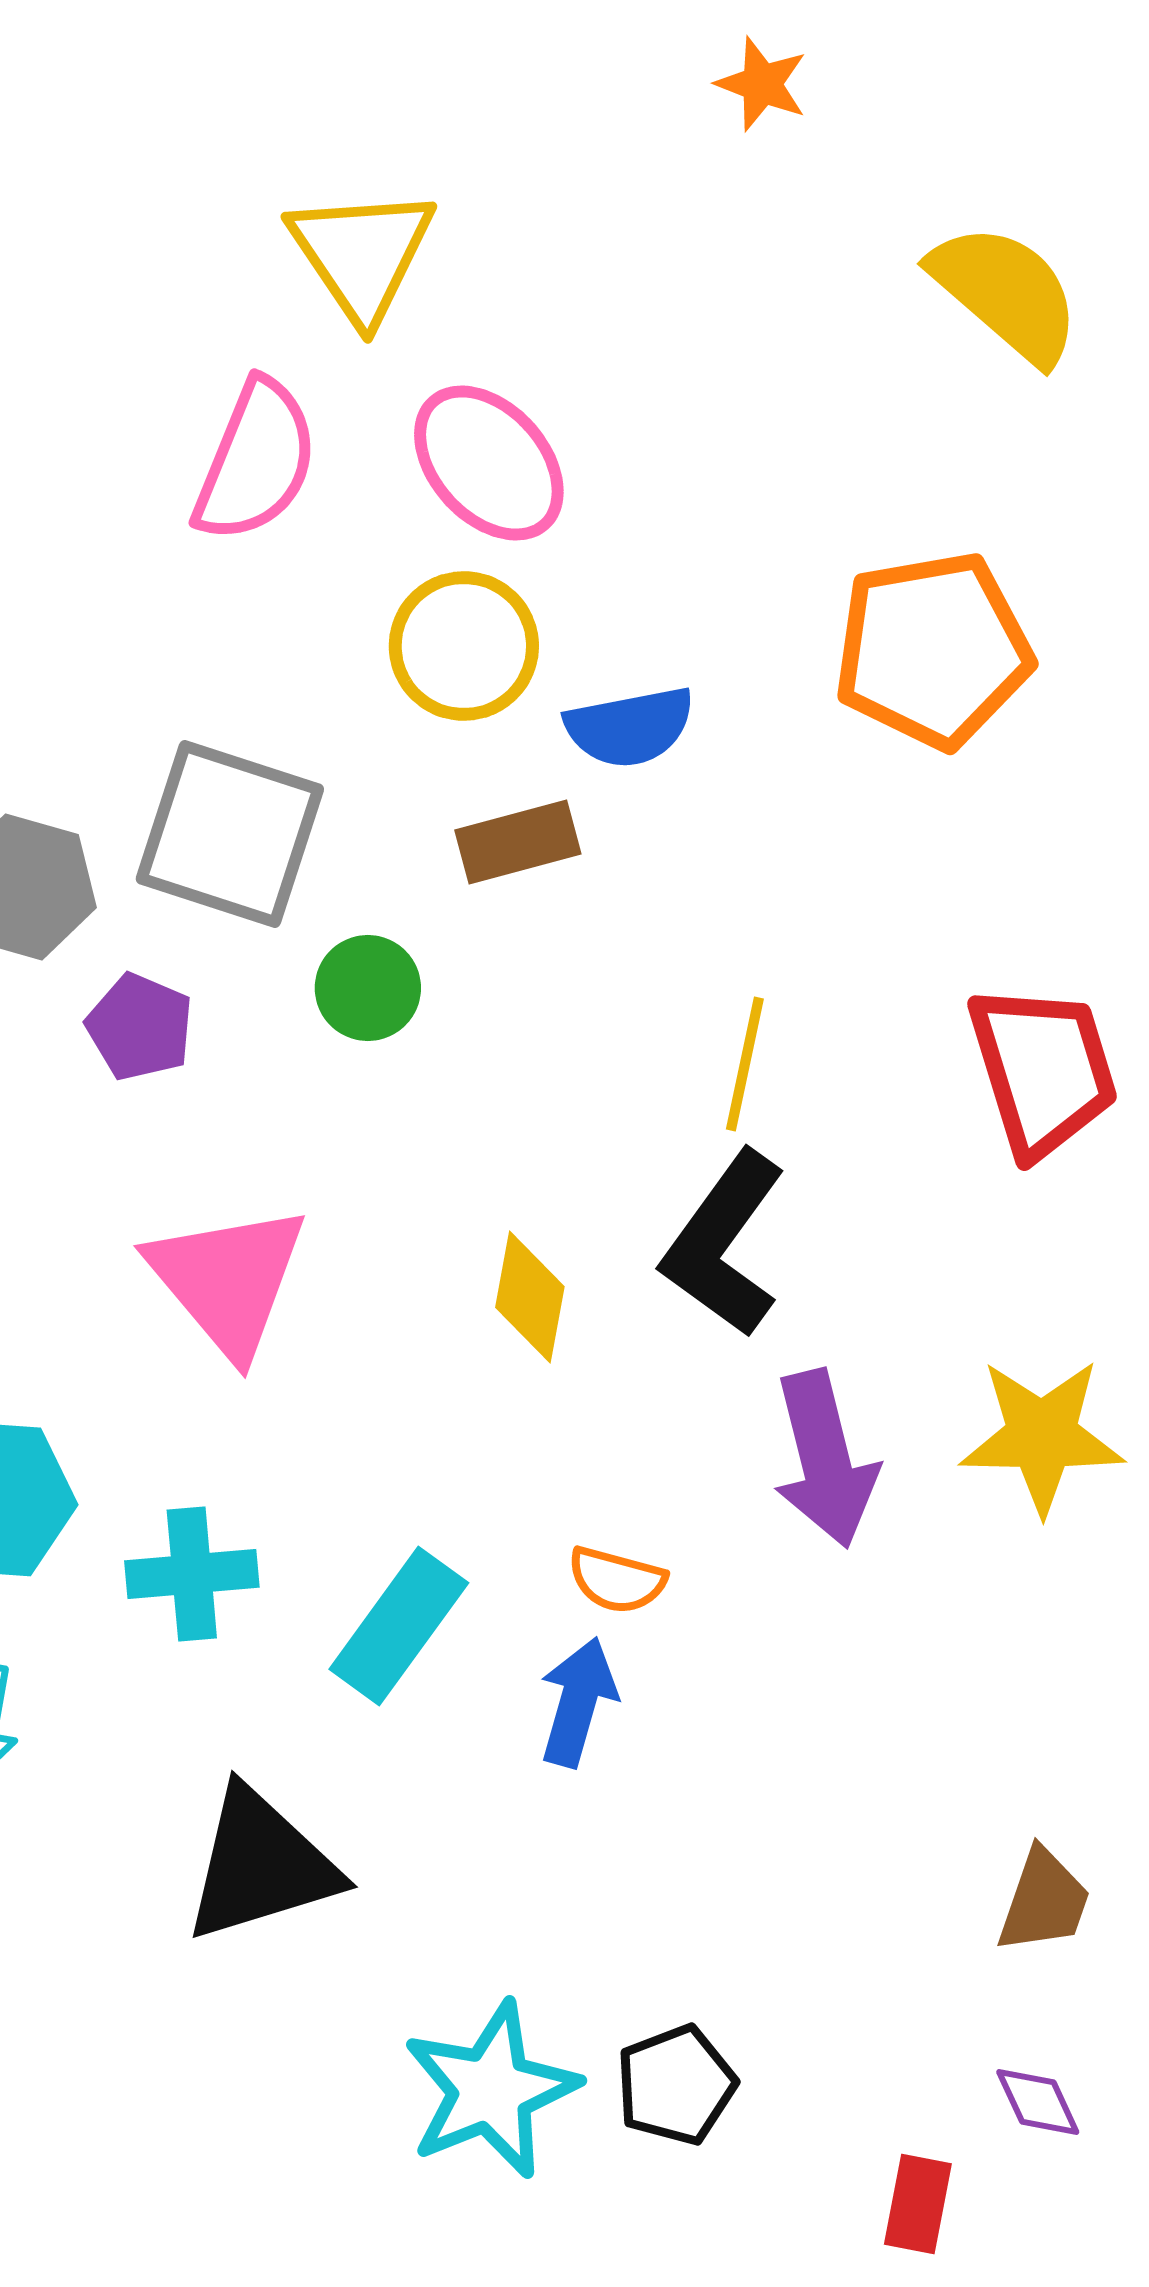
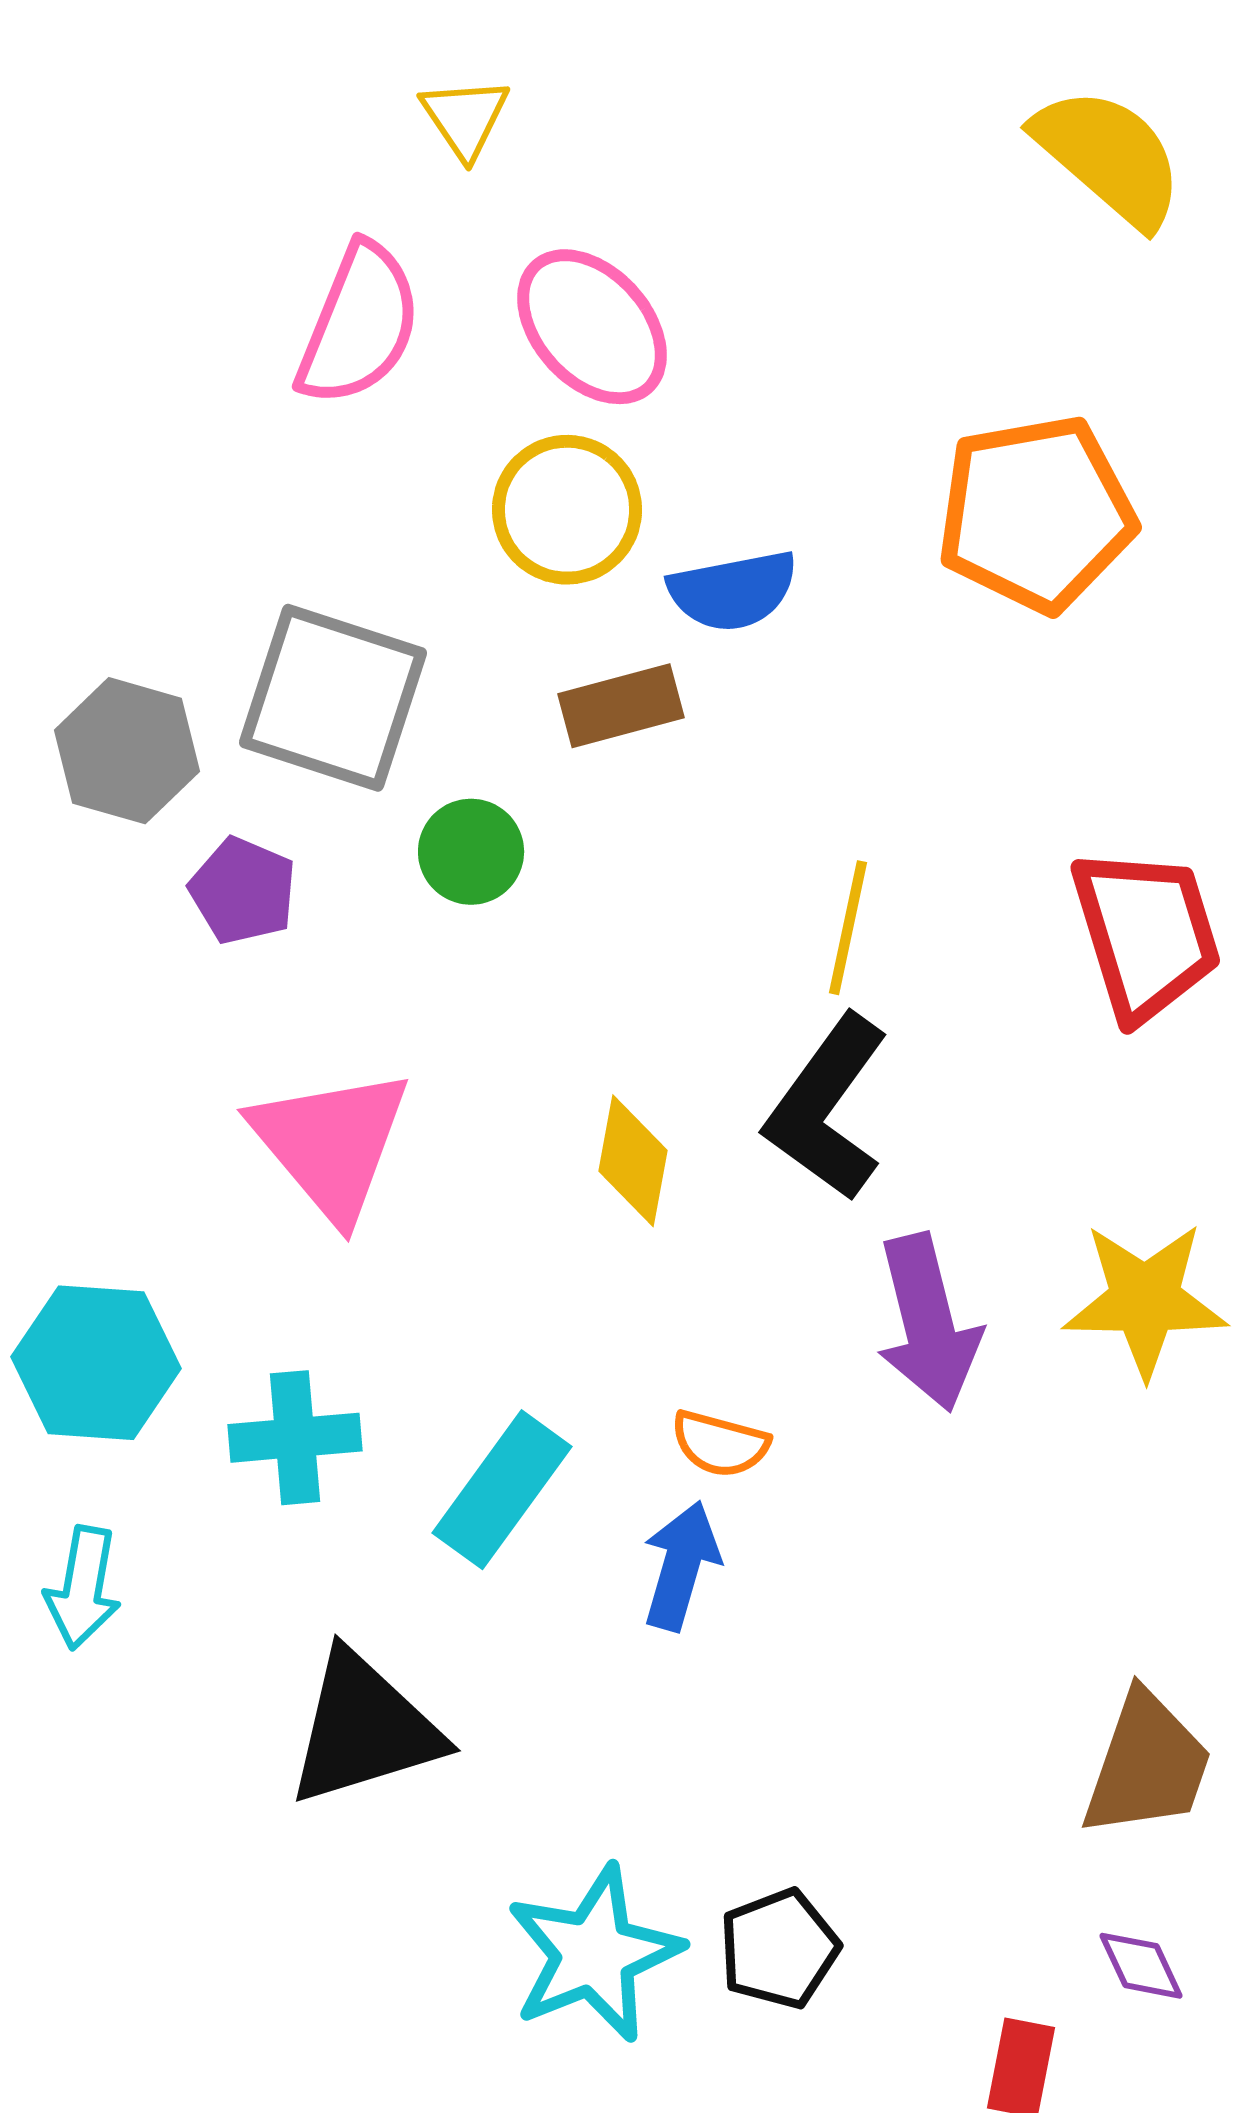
yellow triangle: (362, 254) -> (465, 118), size x0.6
brown trapezoid: (1044, 1901) -> (1147, 1765), size x1.4

